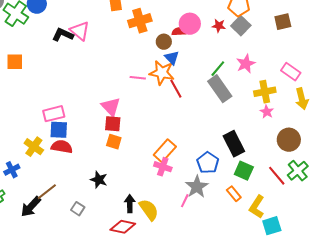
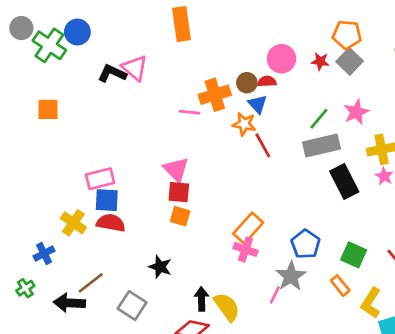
orange cross: (140, 21) -> (215, 95), moved
red semicircle: (179, 32) -> (267, 81), moved
orange star: (162, 73) -> (244, 124), size x0.7
pink line: (138, 78) -> (189, 112), moved
gray rectangle: (220, 89) -> (322, 145), turned -68
black rectangle: (234, 144) -> (344, 181), moved
black arrow: (31, 207) -> (69, 303), turned 50
gray square: (78, 209) -> (132, 306), size x1.5

